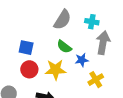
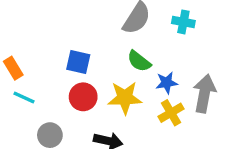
gray arrow: (103, 43) -> (204, 94), moved
yellow cross: (96, 80) -> (171, 113), moved

